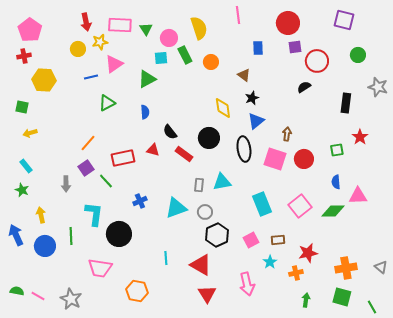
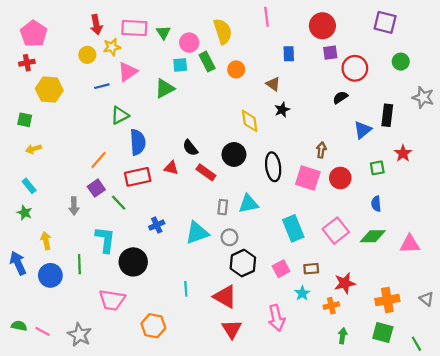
blue semicircle: (145, 112) -> (138, 142), moved, size x1.6
blue triangle: (256, 121) -> (363, 130), moved
pink triangle: (358, 196) -> (410, 244), moved

